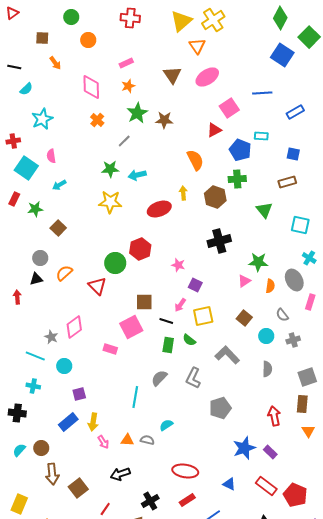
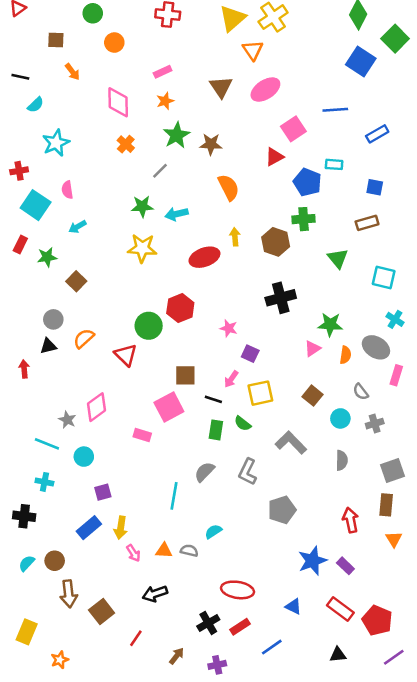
orange semicircle: (195, 160) -> (229, 187), moved
gray ellipse: (294, 280) -> (376, 347), turned -30
black cross: (150, 501) -> (208, 623), moved

